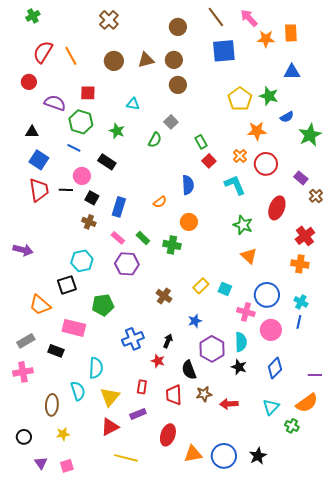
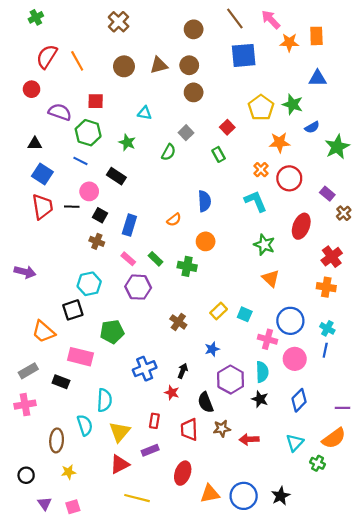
red square: (209, 161) -> (227, 127), moved

